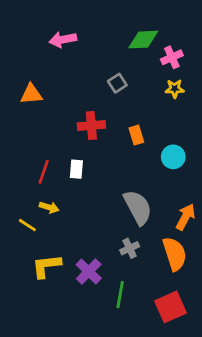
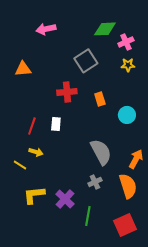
gray square: (117, 83) -> (86, 61), size x1.6

